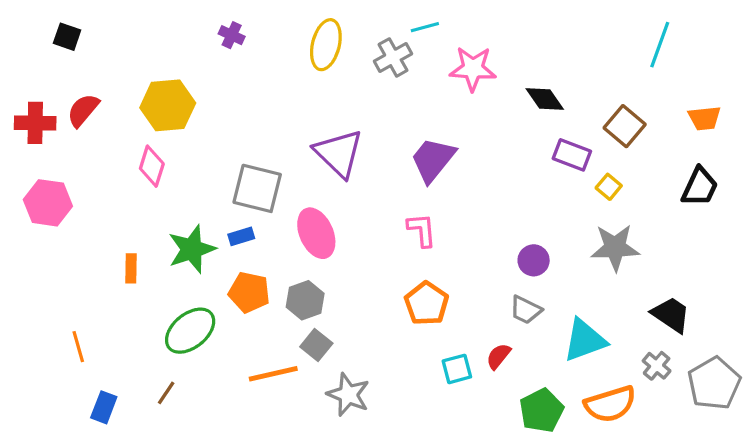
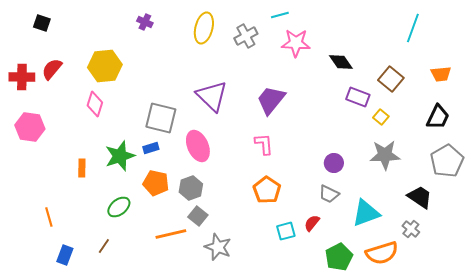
cyan line: (425, 27) -> (280, 15), moved
green ellipse: (190, 331) -> (119, 207), size x0.7
gray pentagon: (714, 383) -> (447, 161), moved

